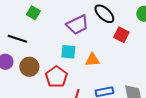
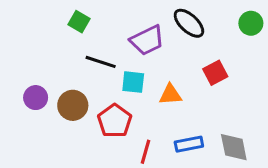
red square: (121, 35) -> (215, 73), moved, turned 35
black line: (17, 39) -> (101, 62), moved

